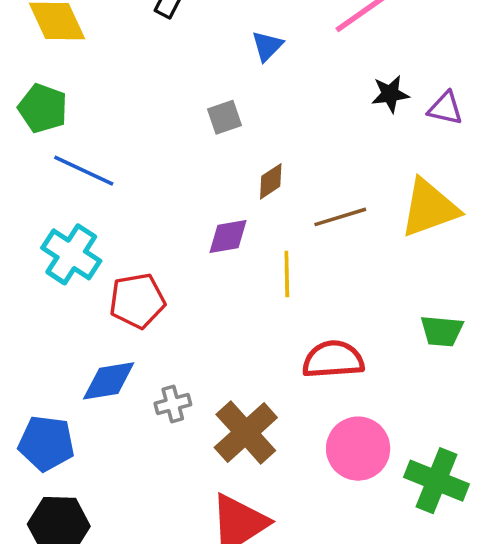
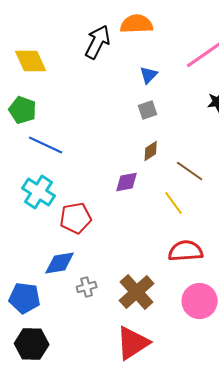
gray square: (224, 117) -> (148, 110), moved
brown line: (340, 217) -> (190, 171), turned 52
yellow line: (287, 274) -> (174, 203), moved, turned -35
gray cross: (173, 404) -> (87, 287), moved

